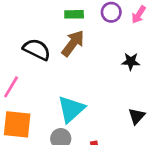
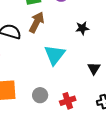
cyan triangle: (71, 109) -> (55, 55), moved

